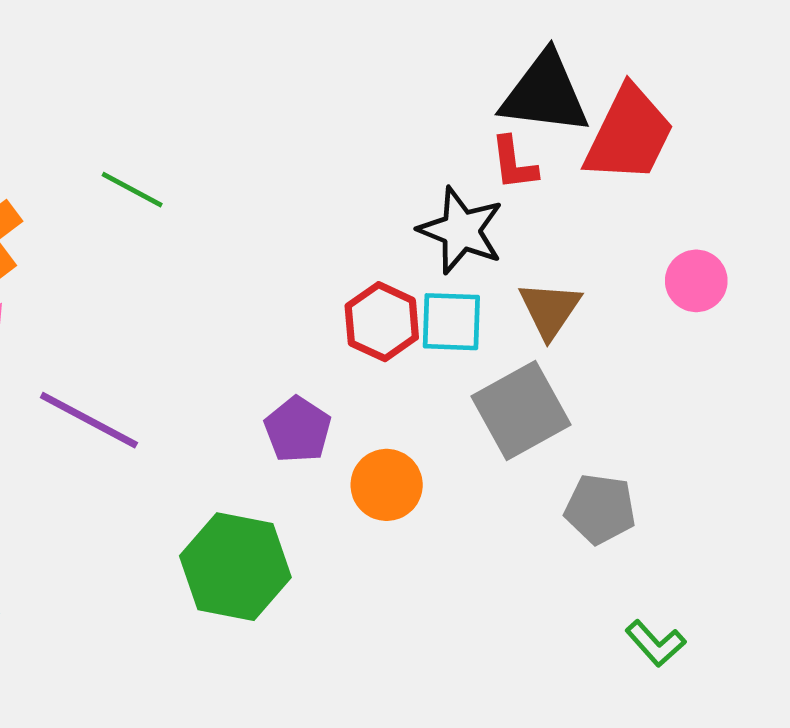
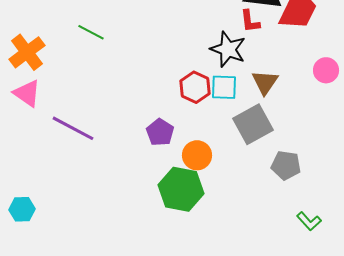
green hexagon: (235, 567) -> (181, 189), moved

